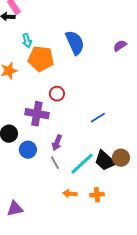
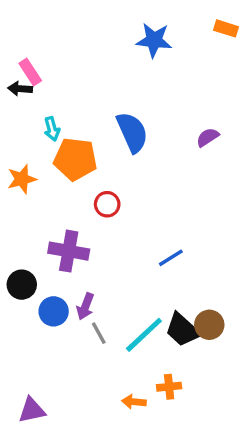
red circle: (57, 94) -> (107, 204), moved
purple arrow: (57, 143) -> (85, 306), moved
orange arrow: (70, 194) -> (134, 402), moved

